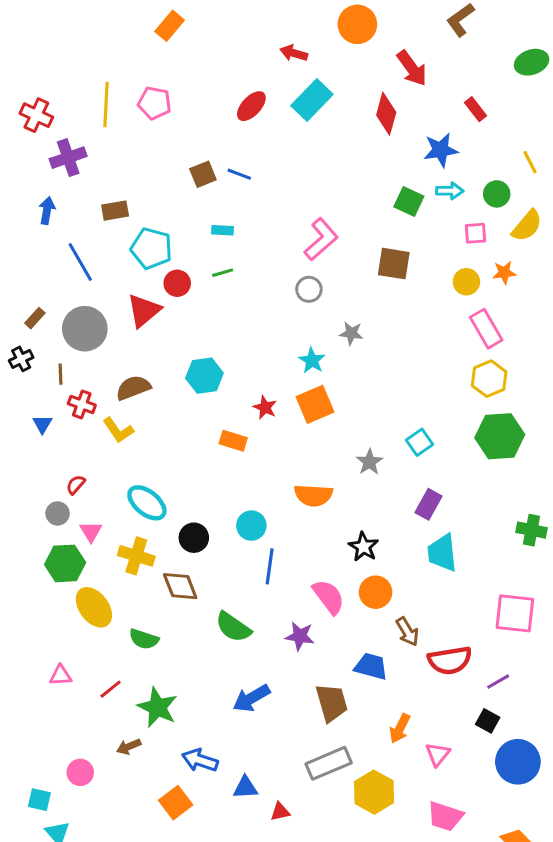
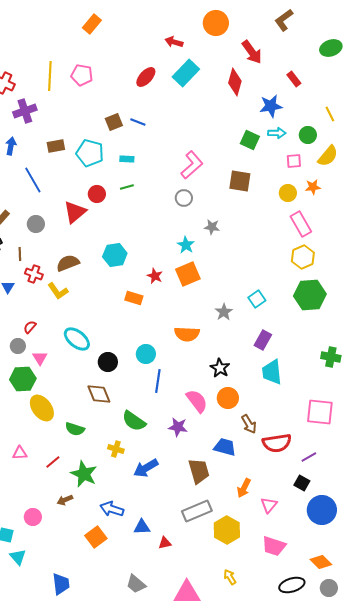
cyan pentagon: (151, 248) -> (90, 153), moved
gray circle: (85, 329) -> (36, 224), size x0.6
yellow cross: (136, 556) -> (116, 449), moved, size x0.7

